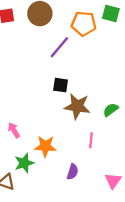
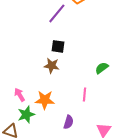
brown star: (77, 106) -> (52, 66), moved, size x0.7
pink arrow: (14, 130) -> (20, 95), moved

